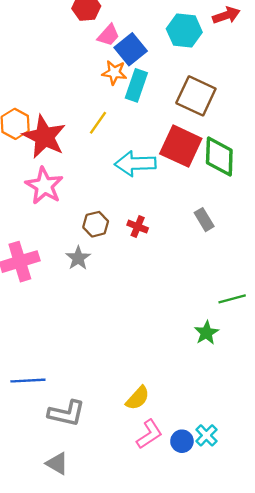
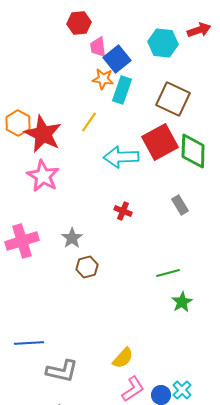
pink trapezoid: (108, 35) -> (98, 47), turned 130
red square: (181, 146) -> (160, 142), turned 36
brown hexagon: (96, 224) -> (87, 267), moved
green line: (232, 299) -> (168, 273), moved

